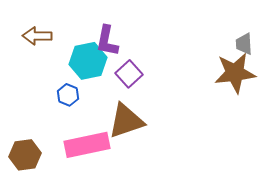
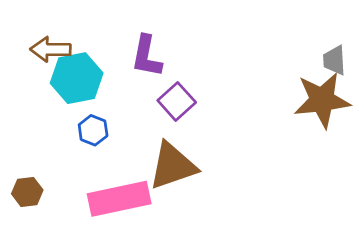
cyan hexagon: (88, 61) -> (77, 78), moved
brown hexagon: (25, 155) -> (27, 192), moved, size x0.7

